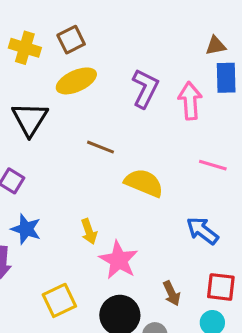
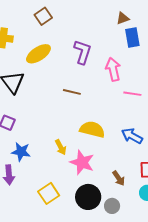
brown square: (71, 40) -> (43, 16), moved
pink arrow: (190, 101) -> (113, 69), moved
brown line: (101, 147) -> (72, 92), moved
yellow semicircle: (144, 183) -> (92, 129), moved

